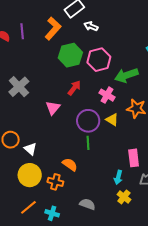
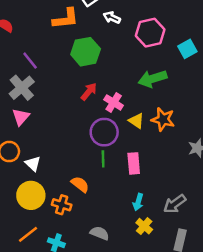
orange L-shape: (53, 28) -> (66, 19), turned 40
purple line: (22, 31) -> (30, 61), moved, turned -35
pink hexagon: (99, 60) -> (150, 33), moved
pink cross: (107, 95) -> (114, 102), moved
pink triangle: (53, 108) -> (21, 117), moved
yellow triangle: (112, 120) -> (136, 121), moved
pink rectangle: (134, 158) -> (134, 163), moved

